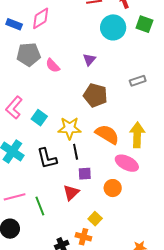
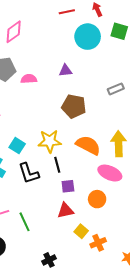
purple triangle: (89, 60) -> (66, 71), turned 48
pink semicircle: (53, 66) -> (29, 79), turned 133
cyan square: (39, 118) -> (17, 146), moved
red triangle: (71, 193) -> (65, 211), moved, turned 36
orange cross: (83, 237) -> (98, 243), moved, turned -35

